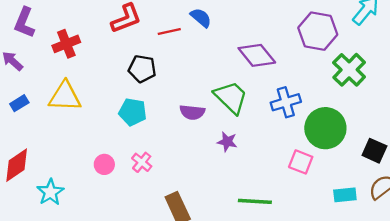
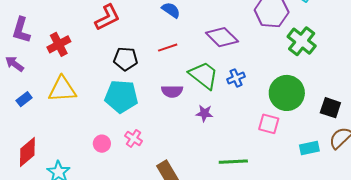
red line: (169, 31) -> (168, 48), moved
blue cross: (286, 102) -> (236, 78), moved, size x0.7
cyan pentagon: (133, 112) -> (121, 96), size x1.4

